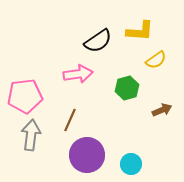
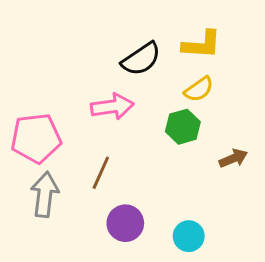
yellow semicircle: (156, 60) -> (199, 89), moved
purple circle: (87, 155) -> (125, 223), size x0.7

